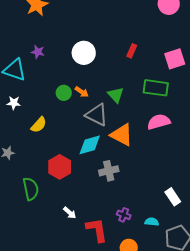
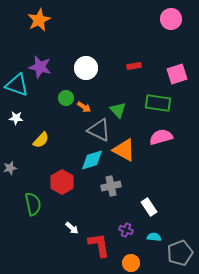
red rectangle: (132, 51) -> (134, 66), turned 56
purple star: (38, 52) -> (40, 67), size x1.6
green circle: (64, 93) -> (66, 98), moved
white rectangle: (173, 197) -> (149, 207), moved

